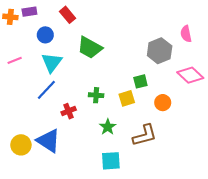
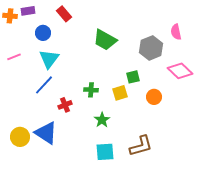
green trapezoid: (90, 48) -> (105, 40), moved
brown L-shape: (145, 135) -> (141, 146), moved

